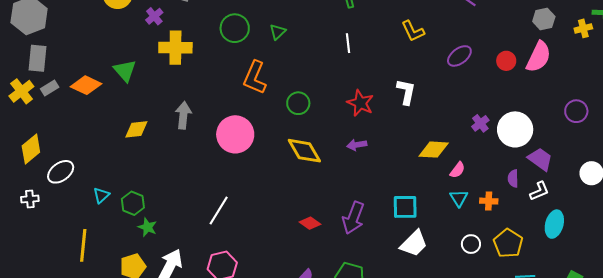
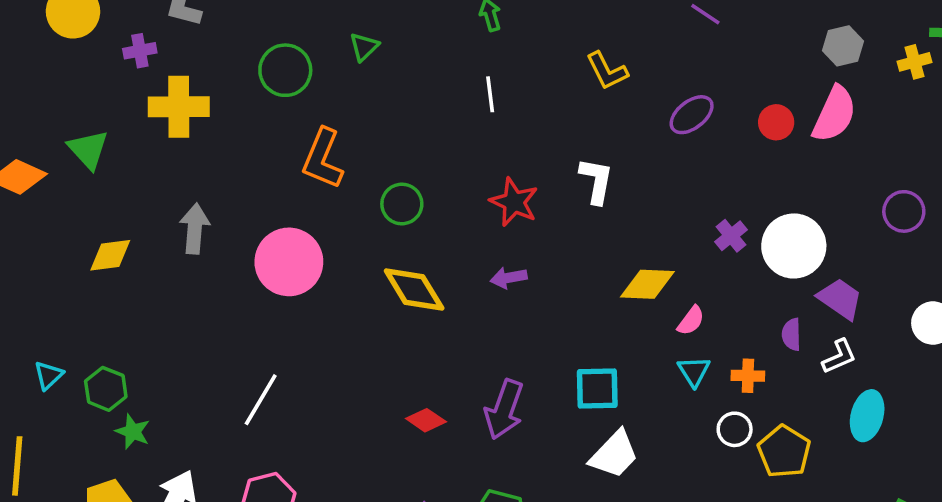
purple cross: (154, 16) -> (140, 51), turned 30
green triangle: (278, 32) -> (364, 47), moved
white circle: (471, 244) -> (735, 429), moved

